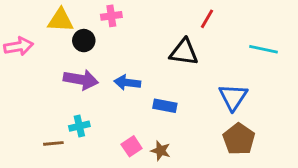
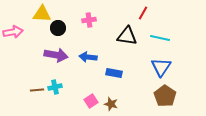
pink cross: (111, 16) -> (89, 20), moved
cyan line: (264, 49) -> (160, 38), moved
brown line: (53, 143) -> (37, 90), moved

